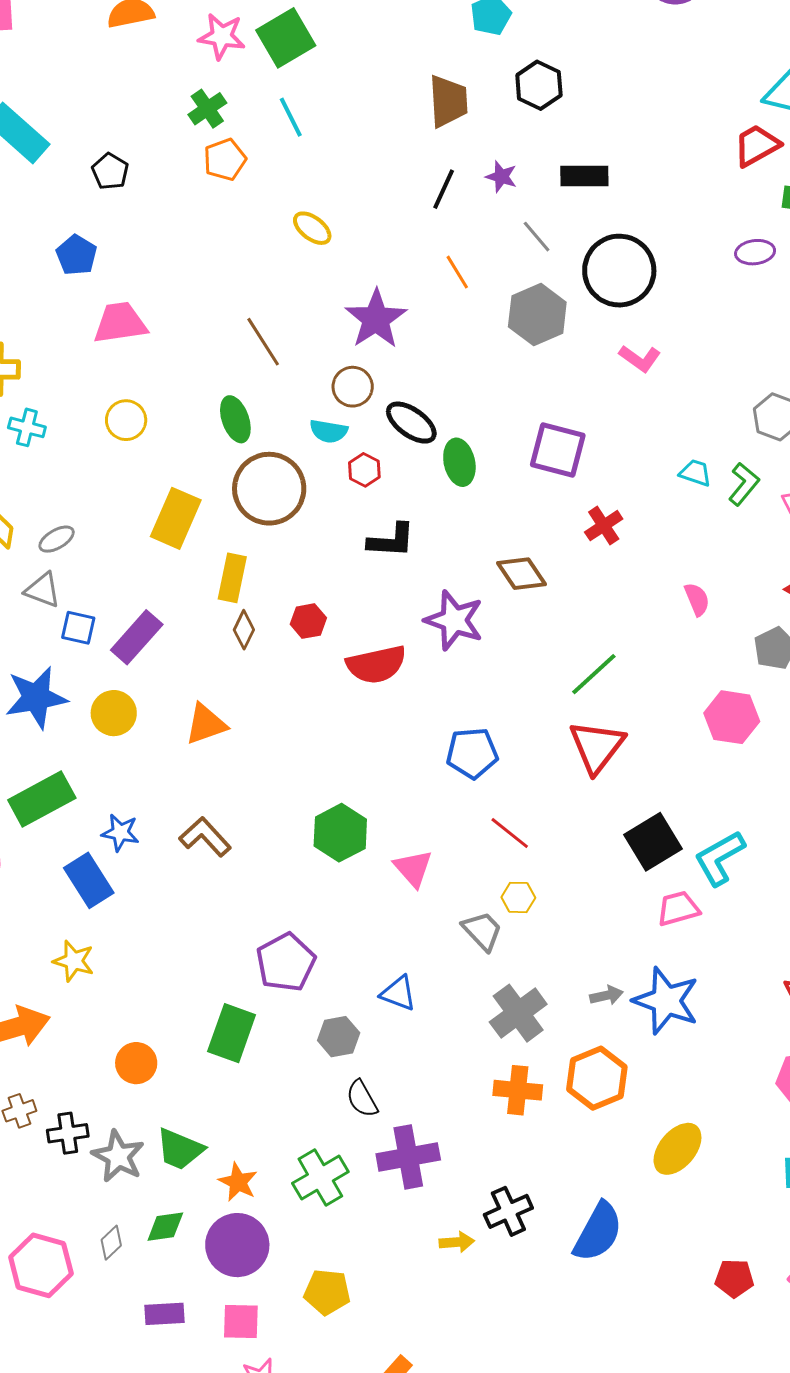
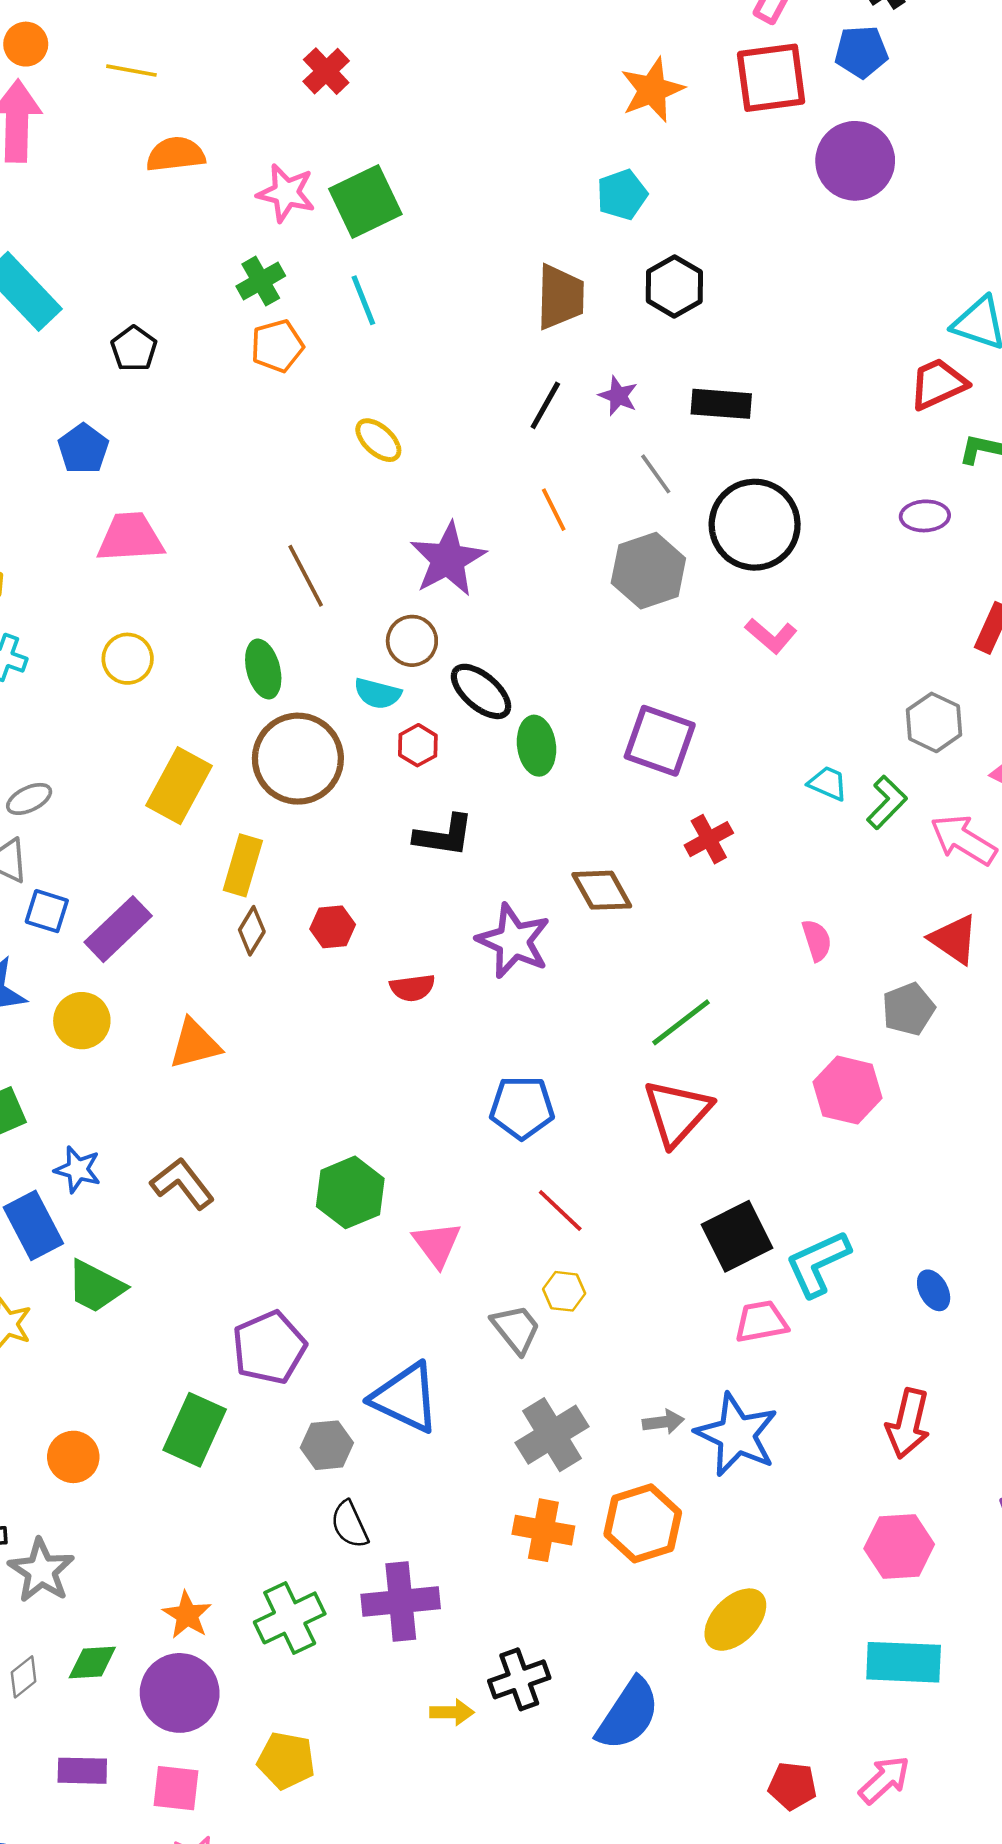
red semicircle: (376, 665) -> (412, 988), size x0.6
blue triangle: (398, 993) -> (405, 1398), size x1.6
green trapezoid: (180, 1149) -> (96, 1287), moved

